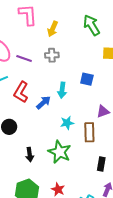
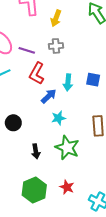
blue square: (87, 79) -> (93, 80), moved
red L-shape: (21, 92) -> (37, 73), moved
cyan star: (67, 123) -> (58, 118), moved

